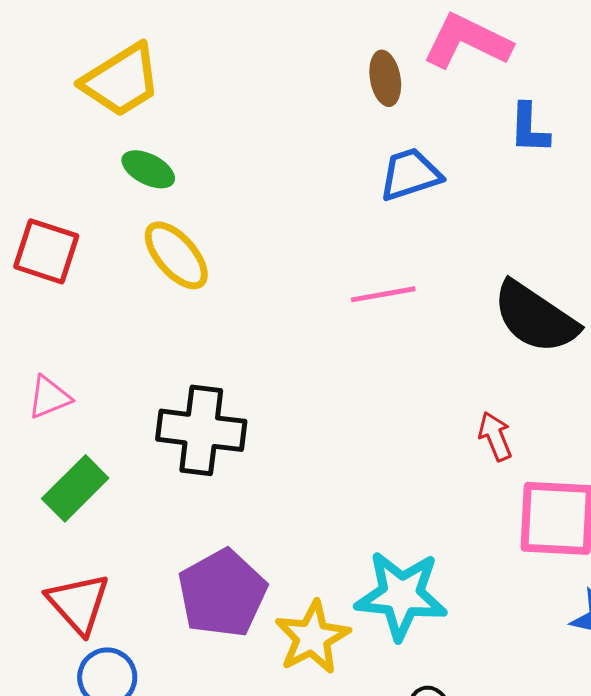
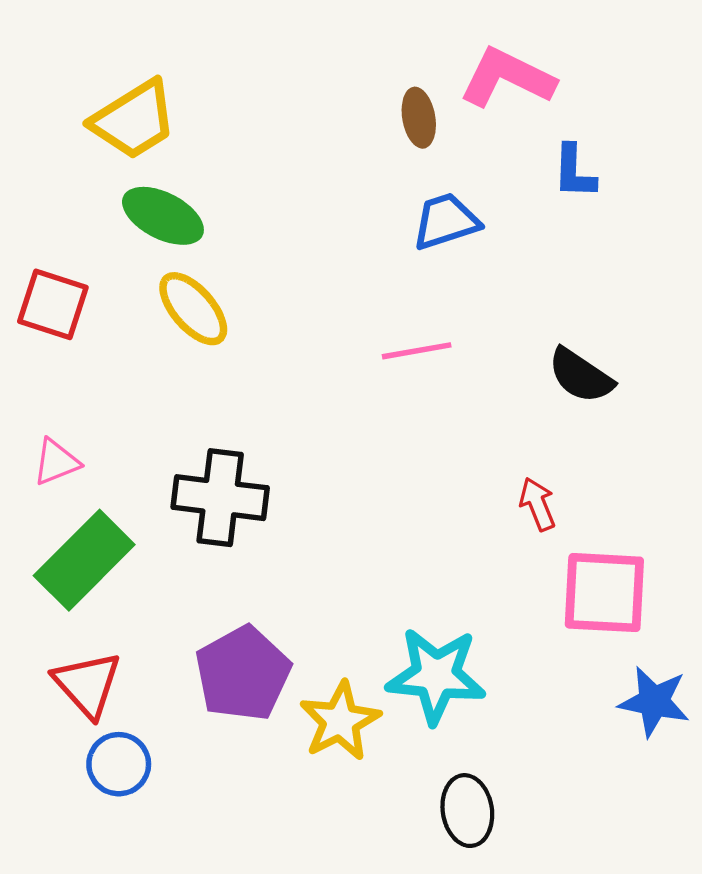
green ellipse: (148, 169) -> (163, 216), size x1.4
black semicircle: (535, 317) -> (581, 376), size x0.7
green rectangle: (75, 488) -> (84, 560), size x1.4

